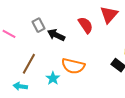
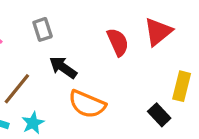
black arrow: (56, 35) -> (63, 67), moved
cyan star: (53, 78) -> (33, 123), moved

